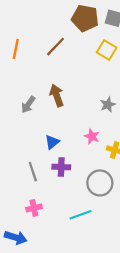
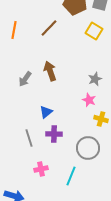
pink star: (92, 136) -> (89, 100), moved
pink cross: (34, 208) -> (41, 169), moved
cyan line: (81, 215) -> (71, 176), turned -48

